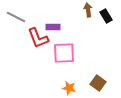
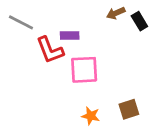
brown arrow: (88, 10) -> (116, 13), turned -104
brown square: (98, 83) -> (129, 109), turned 35

